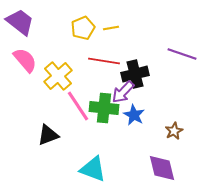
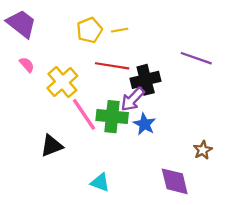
pink semicircle: (25, 60) -> (27, 65), size x0.6
brown star: (174, 131) -> (203, 150), moved
cyan triangle: (93, 169) -> (100, 182), size x0.7

